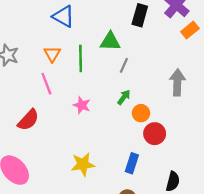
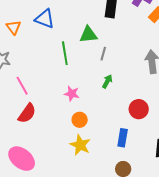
orange triangle: (52, 54) -> (14, 27), moved
pink line: (46, 84) -> (22, 86), moved
orange circle: (141, 113) -> (80, 120), moved
yellow star: (83, 164) -> (80, 145), turned -30

